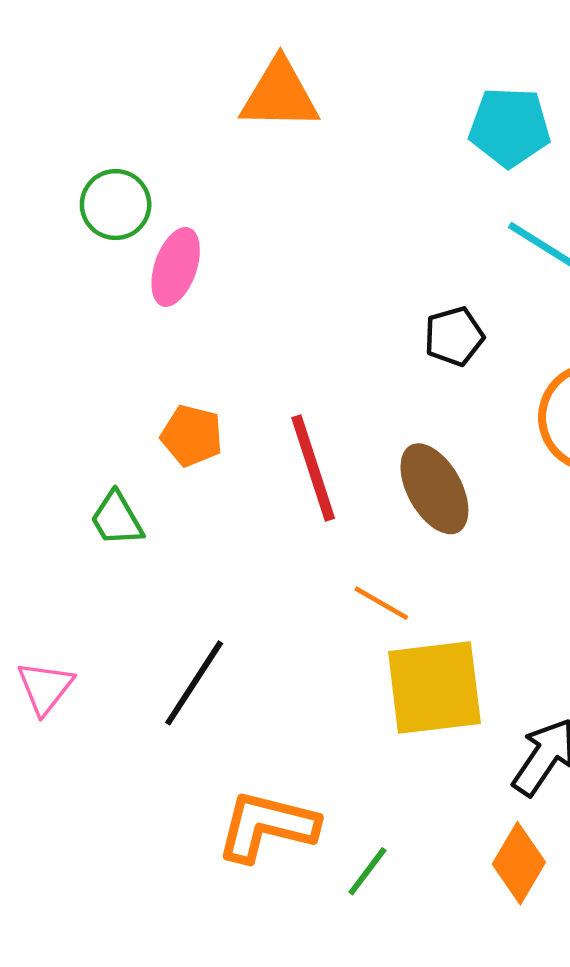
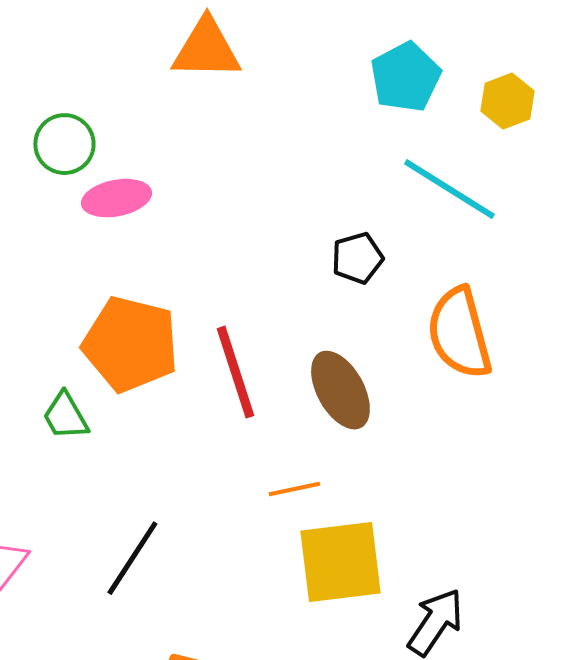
cyan pentagon: (510, 127) -> (405, 77), turned -30
pink ellipse: (176, 267) -> (116, 198), turned 60
orange pentagon: (192, 436) -> (130, 344), size x1.8
orange line: (381, 603) -> (294, 489), turned -42

